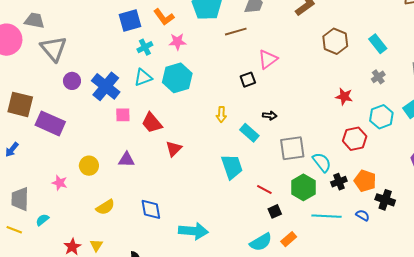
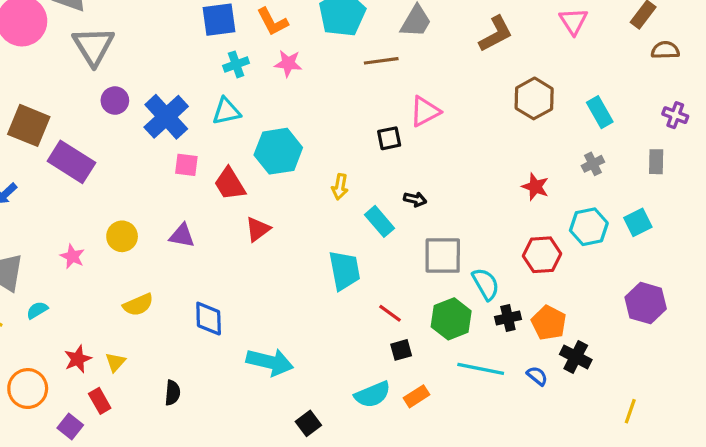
cyan hexagon: (177, 78) -> (278, 151), moved

